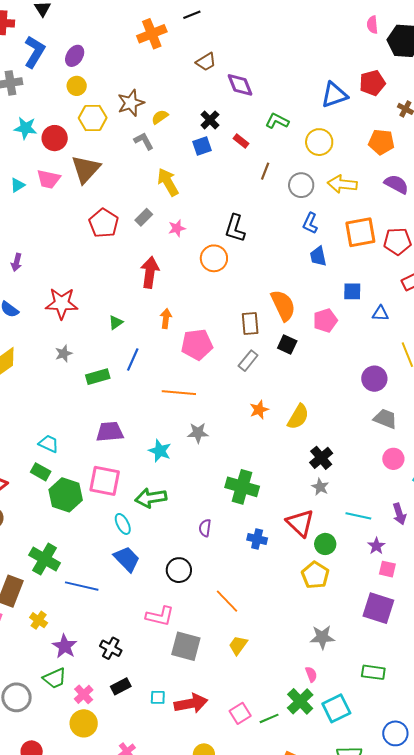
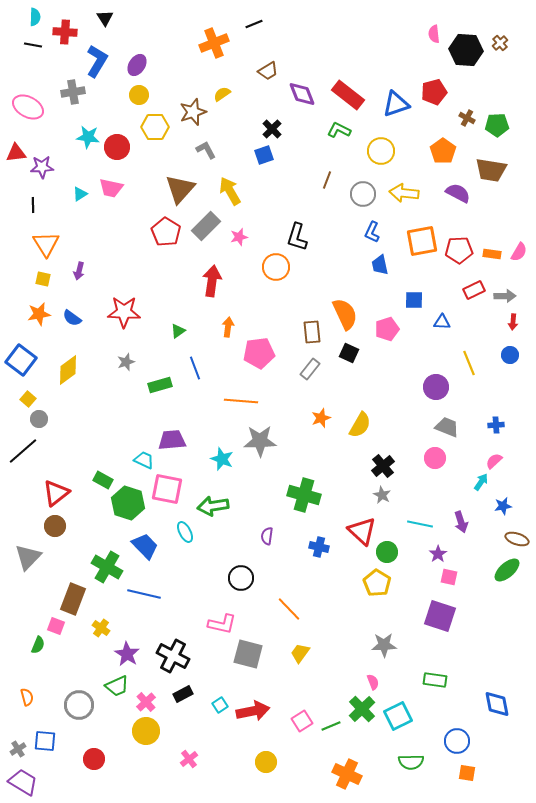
yellow semicircle: (160, 117) -> (222, 94), moved
red rectangle: (241, 141) -> (348, 95), moved, size x2.0
orange pentagon: (381, 142) -> (443, 151), turned 30
brown triangle: (86, 169) -> (180, 189), moved
gray rectangle: (144, 217) -> (206, 226), size x1.6
blue line: (133, 360) -> (195, 368), turned -45
gray star: (198, 433) -> (260, 441), size x1.5
cyan trapezoid: (49, 444) -> (144, 460), moved
pink circle: (393, 459) -> (435, 458), moved
blue trapezoid: (127, 559) -> (145, 546), moved
black cross: (111, 648) -> (173, 656), size x1.5
cyan square: (158, 697) -> (220, 705), turned -35

